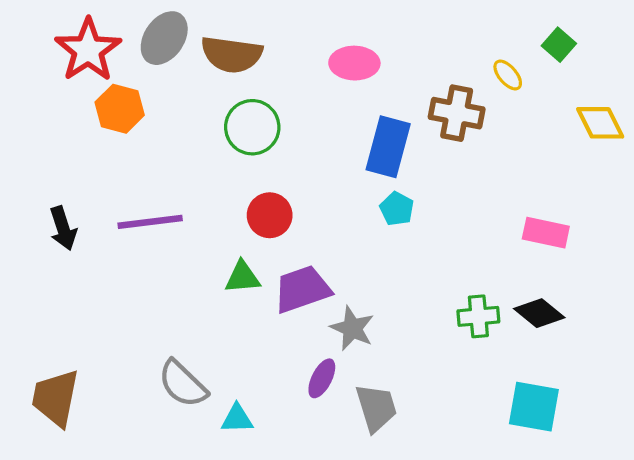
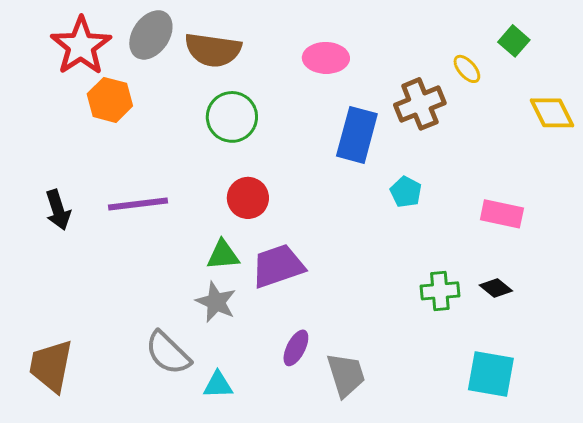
brown cross: (457, 113) -> (420, 104), turned -33
cyan pentagon: (397, 209) -> (406, 192), moved
black diamond: (539, 313) -> (496, 288), size x0.7
gray star: (352, 328) -> (216, 302), moved

